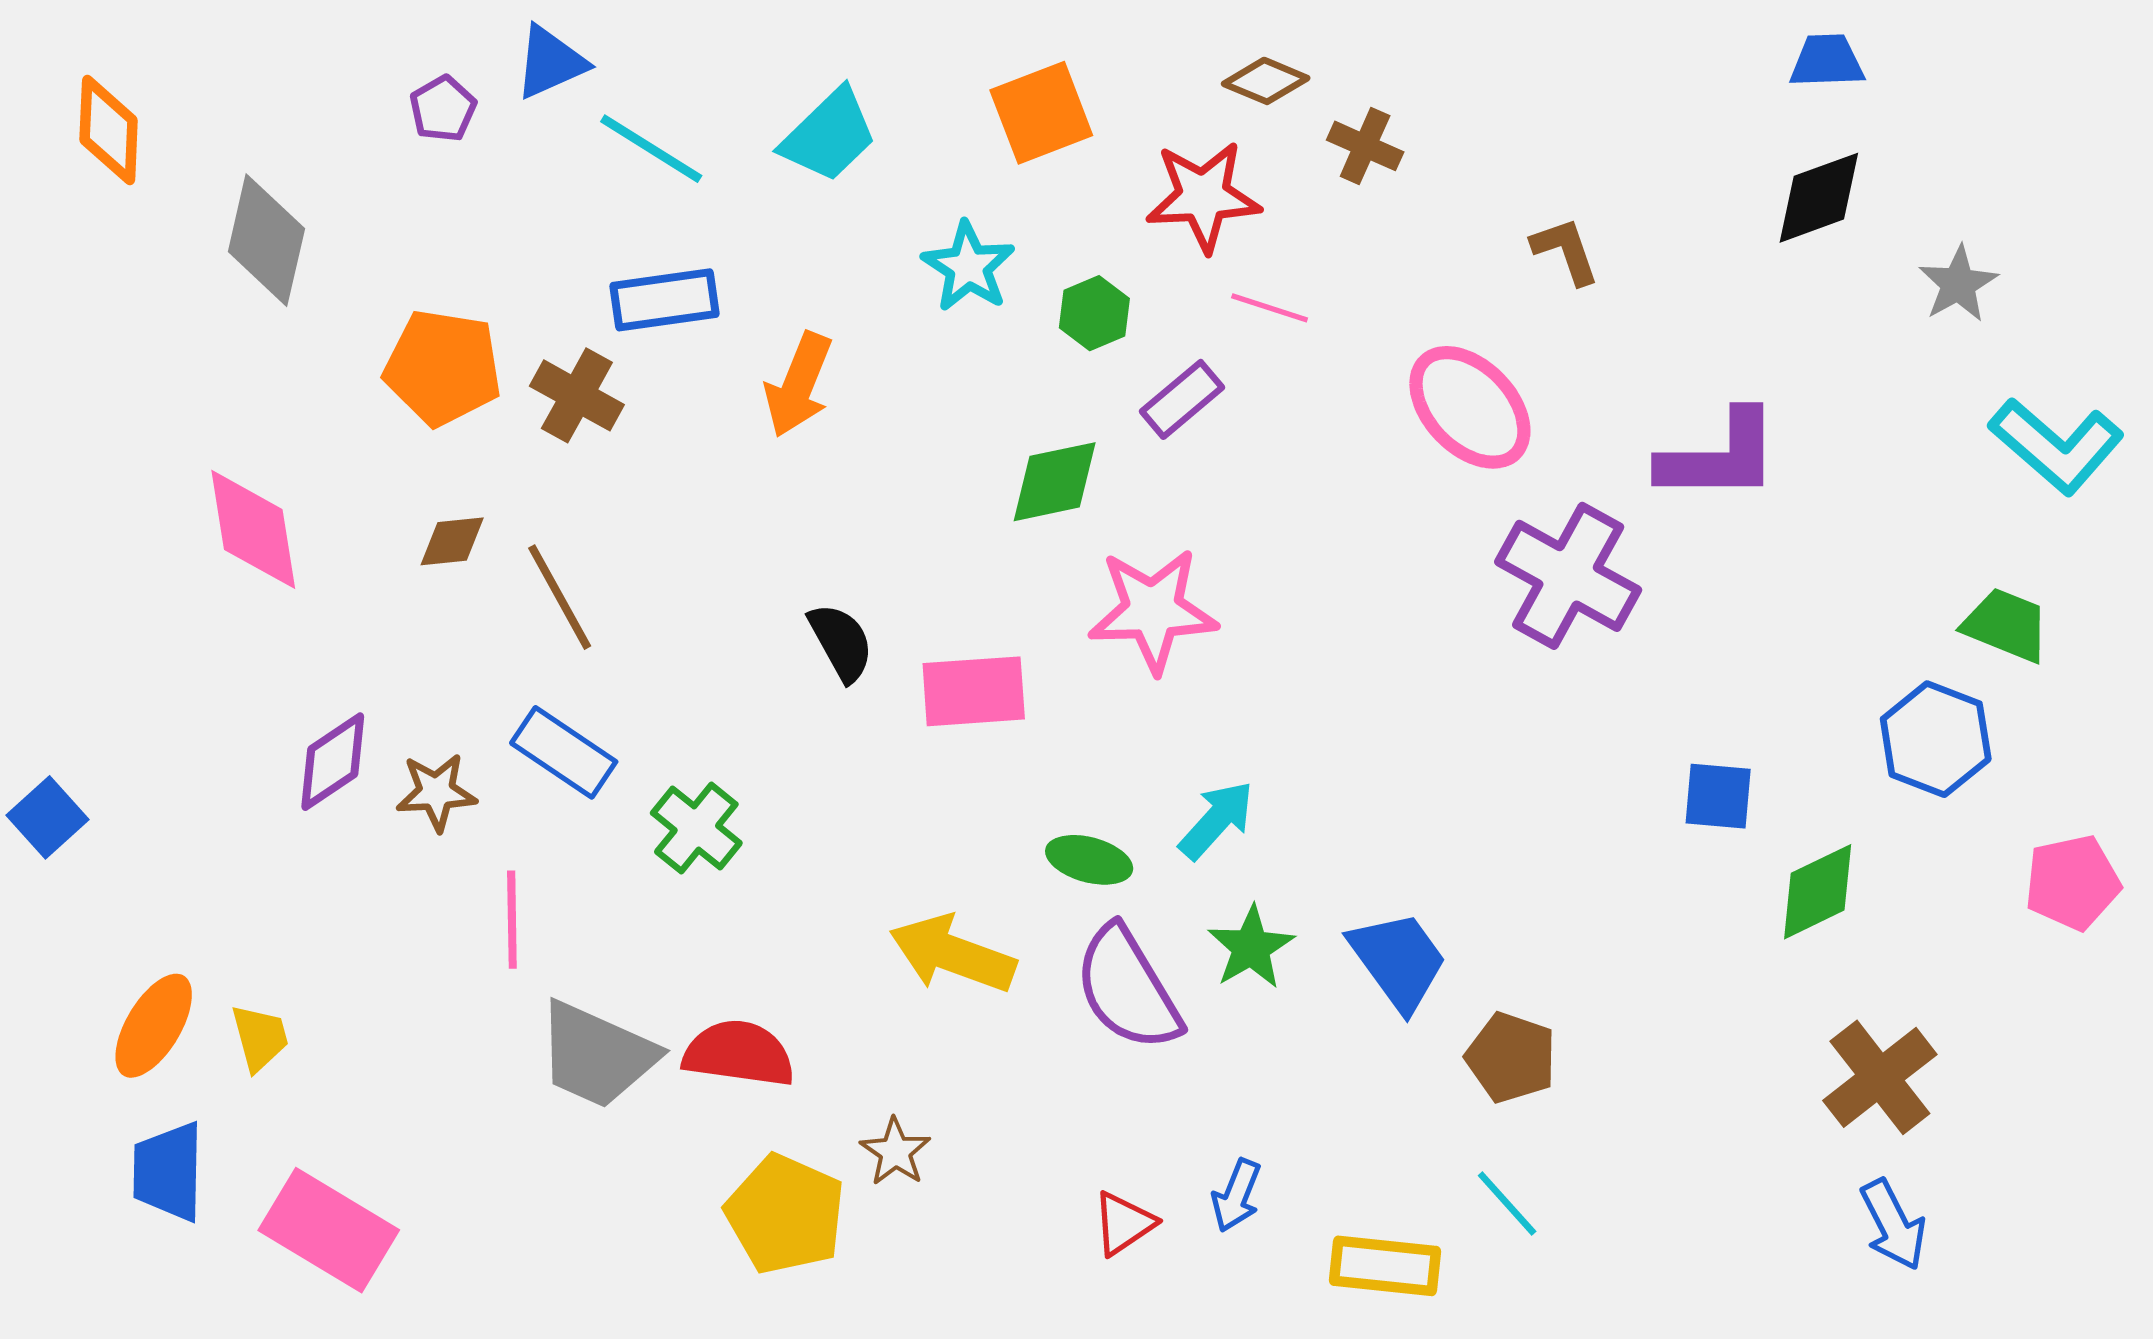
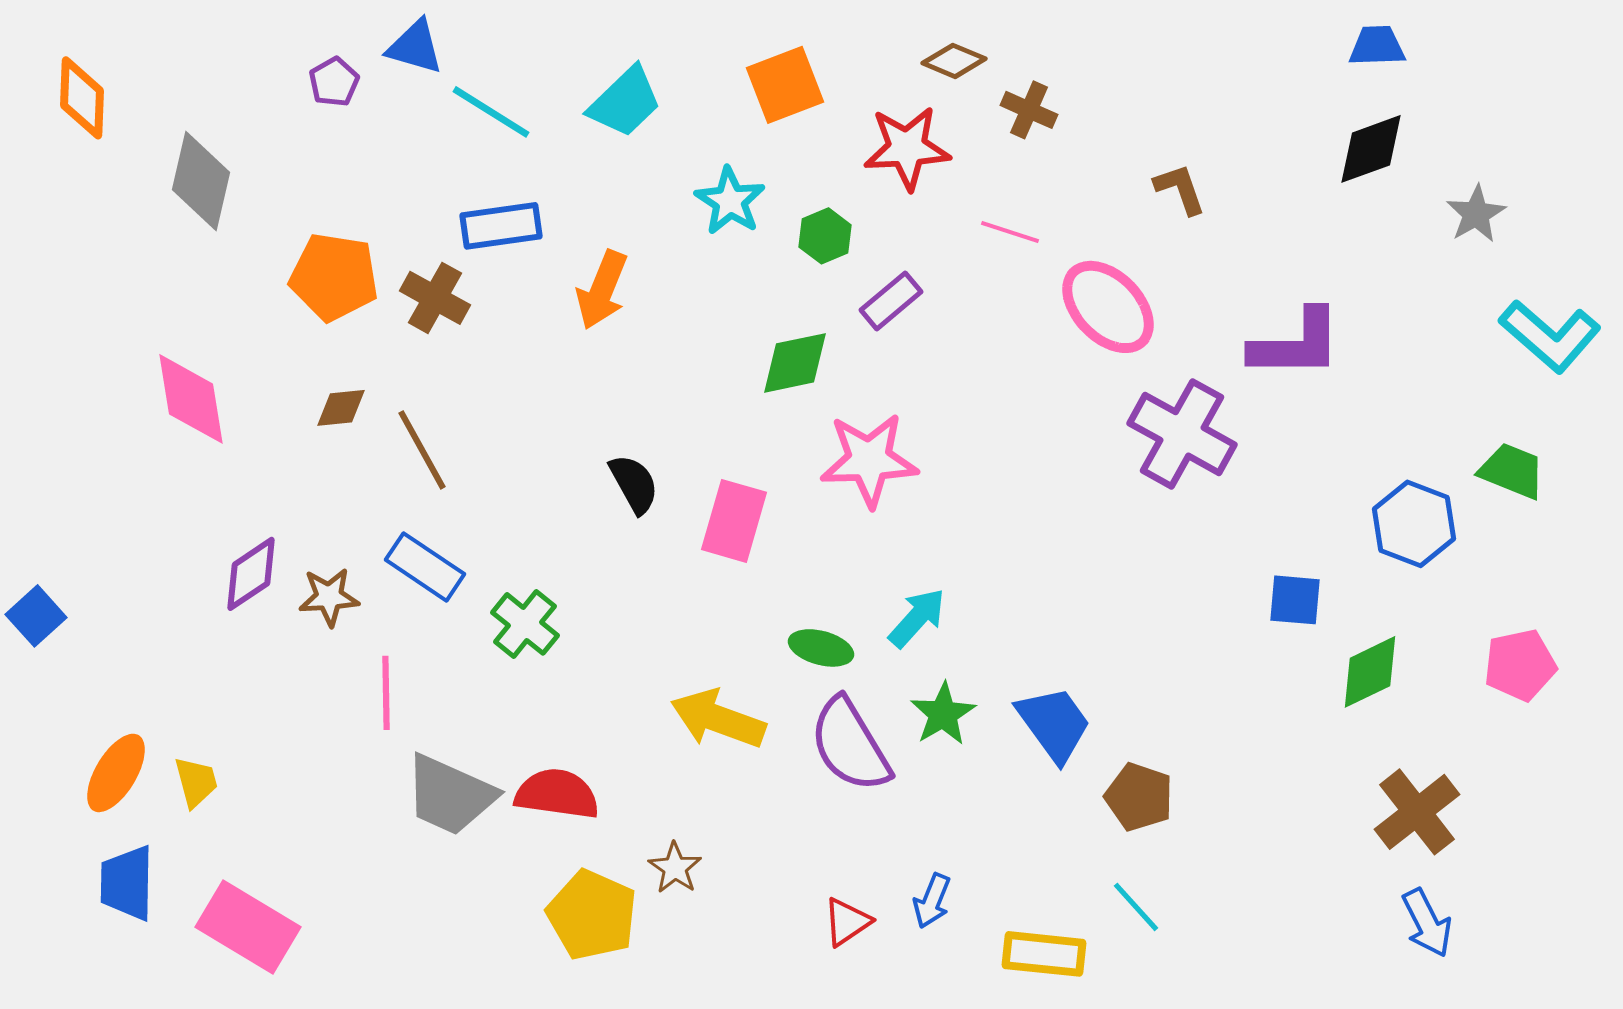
blue triangle: (550, 62) -> (415, 47), turned 40
pink line: (1270, 308) -> (1010, 232), moved
pink rectangle: (974, 691) -> (734, 521), turned -70
blue hexagon: (1936, 739) -> (1414, 524), moved
pink pentagon: (2072, 882) -> (1520, 665), moved

